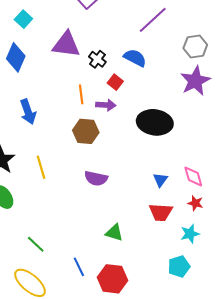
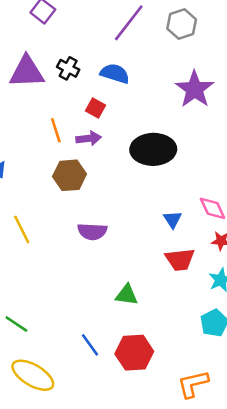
gray hexagon: (195, 46) -> (182, 24), moved
black cross: (97, 59) -> (68, 68), moved
green line: (36, 244) -> (16, 324), moved

